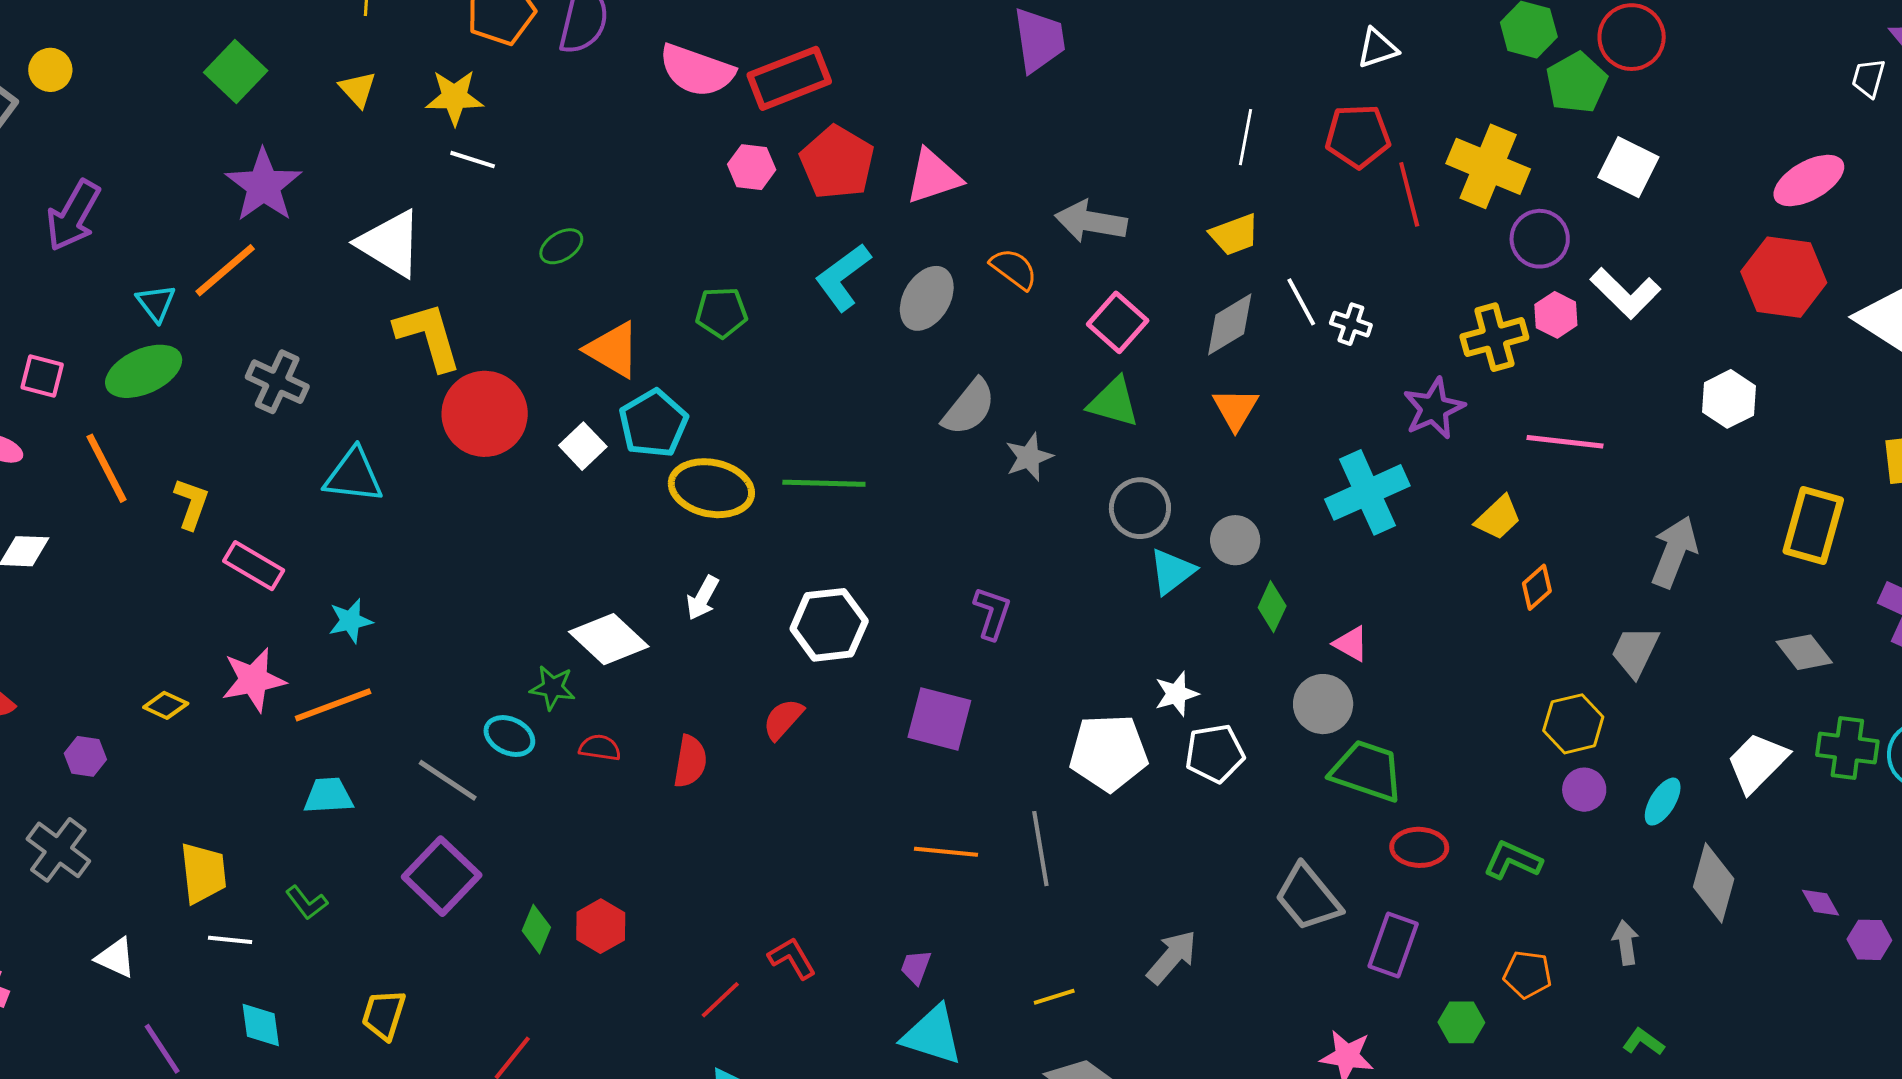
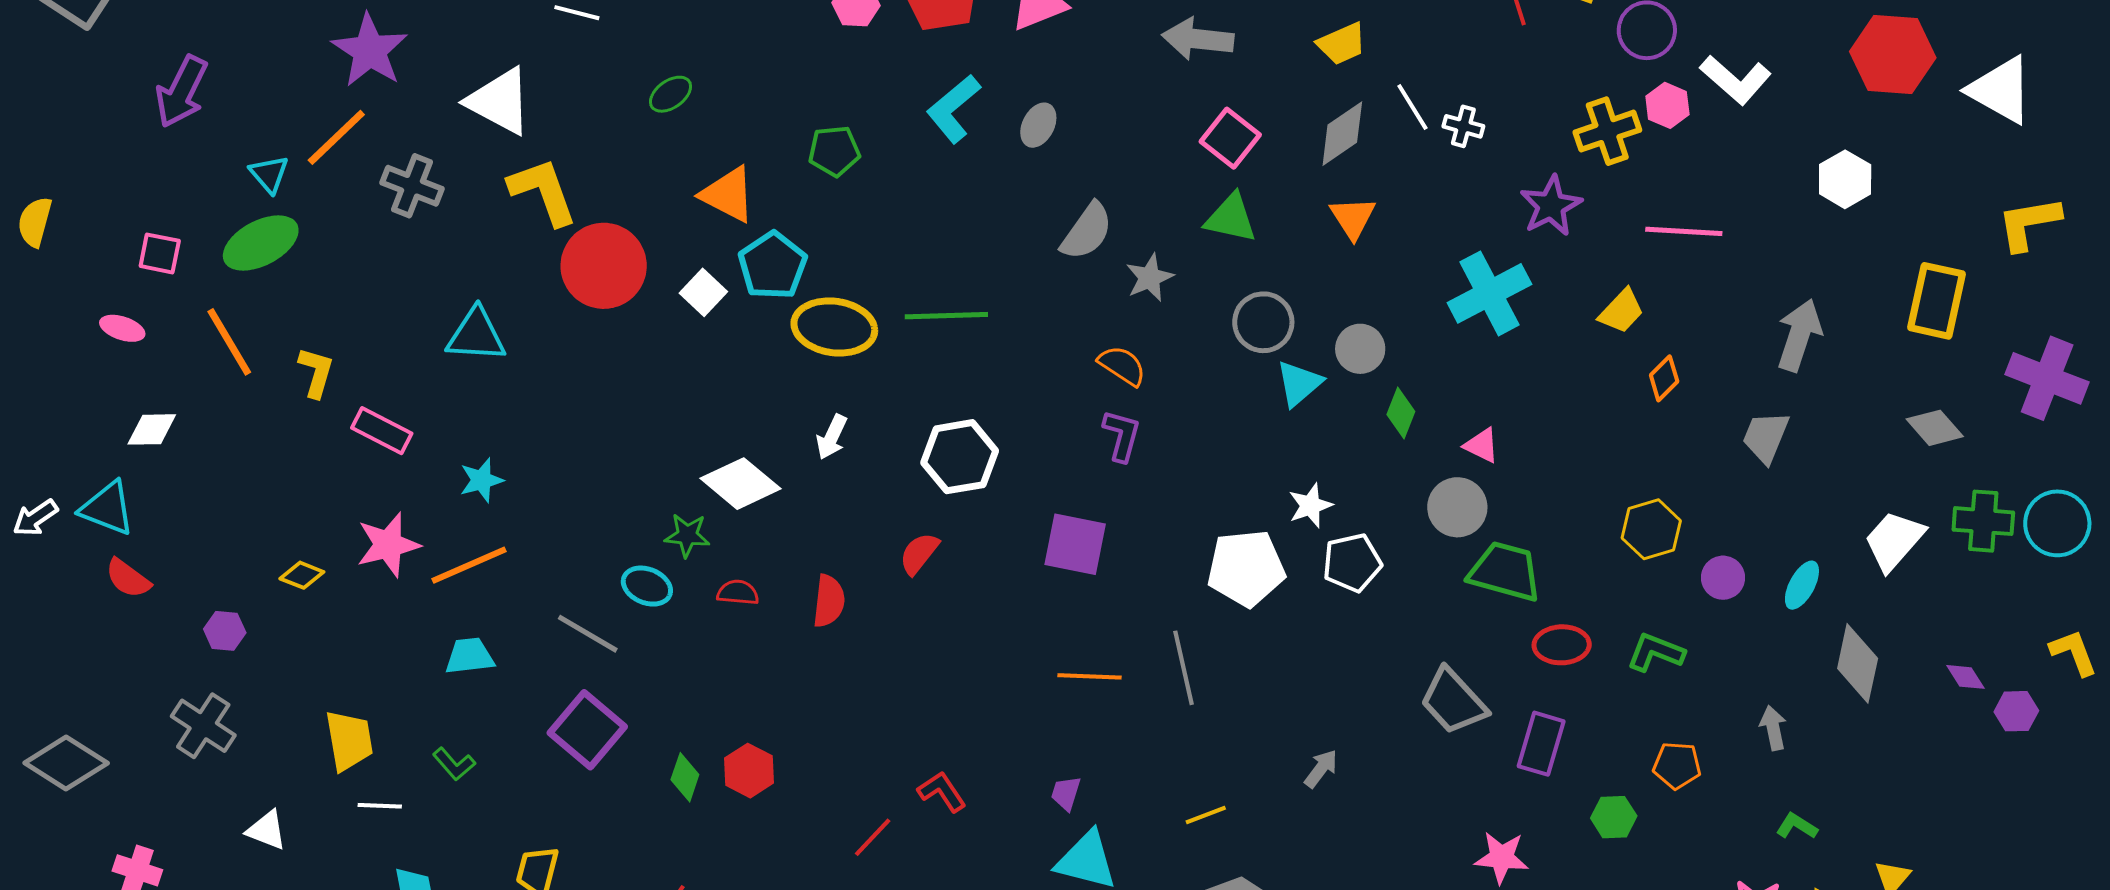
orange semicircle: (1014, 269) -> (1122, 366), moved
gray ellipse: (927, 298) -> (1038, 125), size x0.7
gray cross: (277, 382) -> (412, 186), moved
yellow hexagon: (1573, 724) -> (1651, 529), moved
gray arrow: (1172, 957) -> (1321, 769), size x0.7

